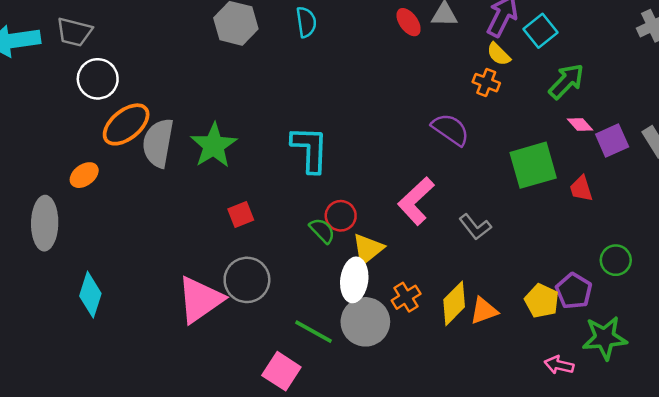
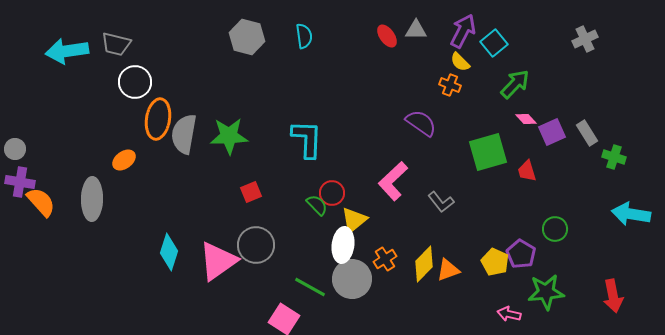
orange ellipse: (126, 124) -> (158, 119), turned -42
green star: (214, 145) -> (229, 136), turned 30
cyan diamond: (90, 295) -> (169, 252), moved

